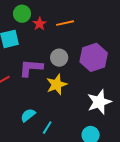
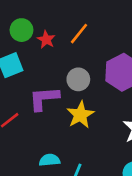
orange line: (65, 23) -> (79, 34), turned -30
cyan semicircle: (28, 115) -> (50, 160), turned 42

